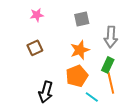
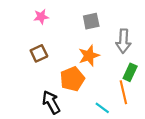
green rectangle: (108, 65) -> (130, 72), moved
orange pentagon: (77, 76) -> (72, 79), moved
black arrow: (46, 92) -> (51, 102), turned 135

